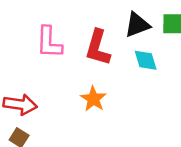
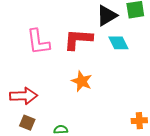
red L-shape: (98, 48) -> (78, 39), turned 88

